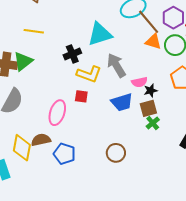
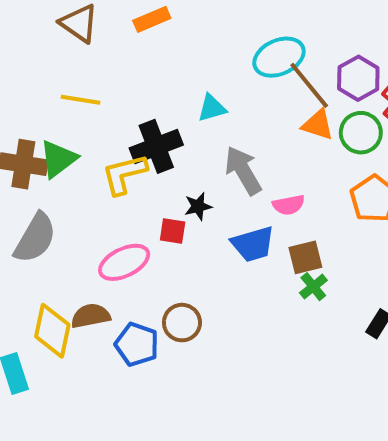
cyan triangle: (100, 34) -> (212, 108), size x0.6
black cross: (72, 54) -> (156, 146), size x1.4
yellow L-shape: (89, 74) -> (124, 174), moved, turned 145
black star: (151, 91) -> (198, 206), moved
pink ellipse: (57, 113) -> (124, 262), turned 45
brown circle: (116, 153) -> (182, 323), moved

